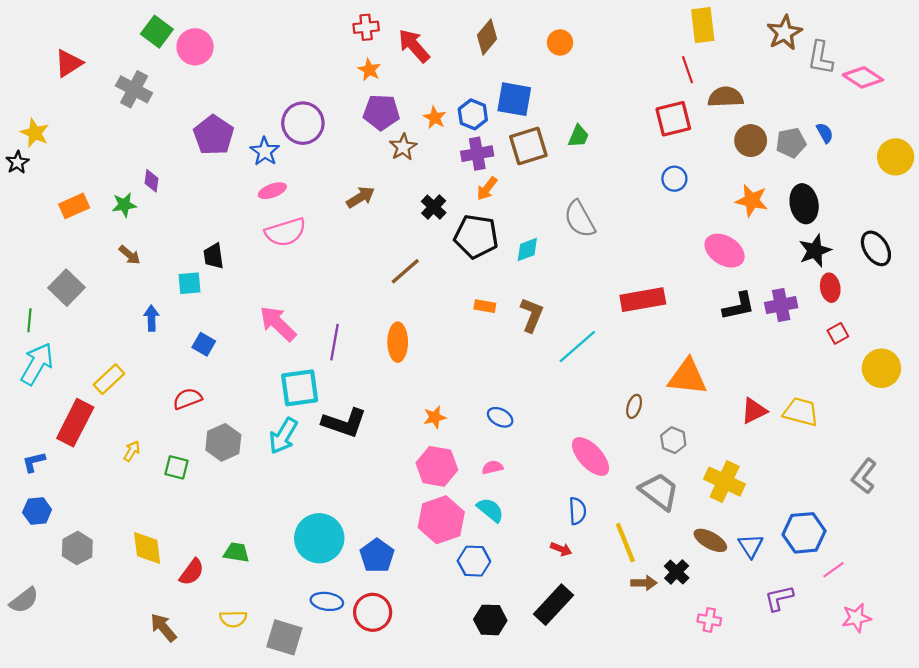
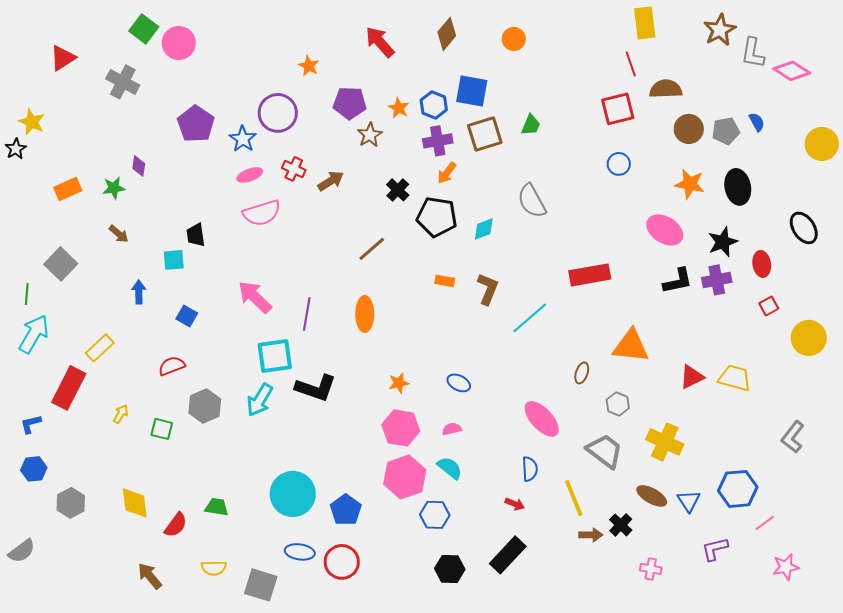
red cross: (366, 27) -> (294, 169), moved, turned 30
orange star: (369, 70) -> (309, 66), moved
black star: (815, 251) -> (723, 242), moved

